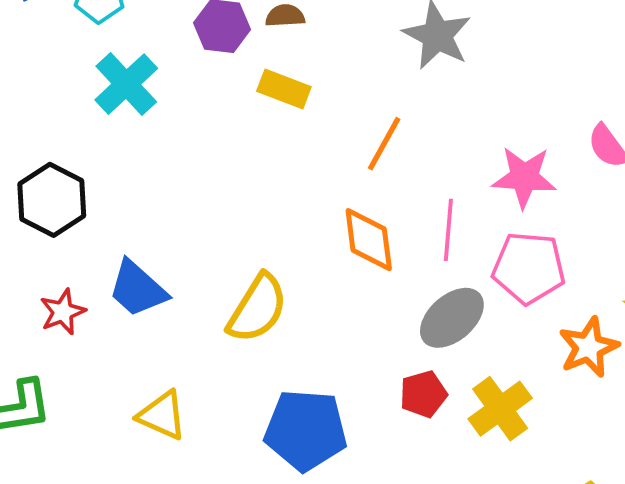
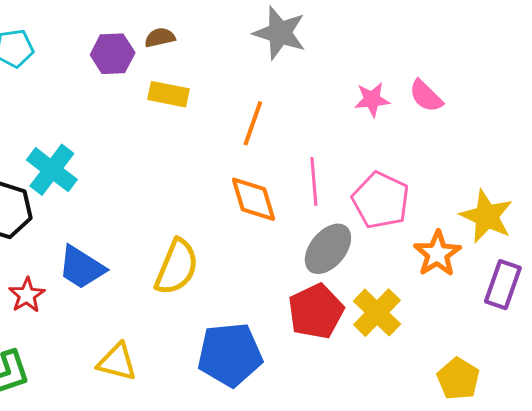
cyan cross: (126, 84) -> (52, 170), moved
pink star: (524, 177) -> (372, 100), moved, size x0.7
pink pentagon: (529, 268) -> (381, 200), turned 30
red pentagon: (423, 394) -> (316, 311), size x1.5

